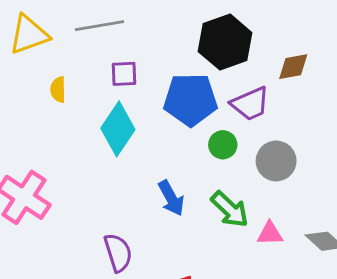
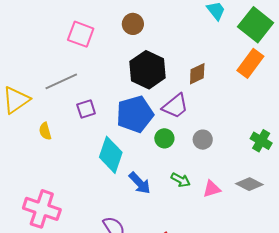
cyan diamond: (118, 129) -> (111, 155), moved
gray circle: (276, 161) -> (203, 140), size x0.7
green arrow: (230, 209) -> (181, 180), size x0.7

